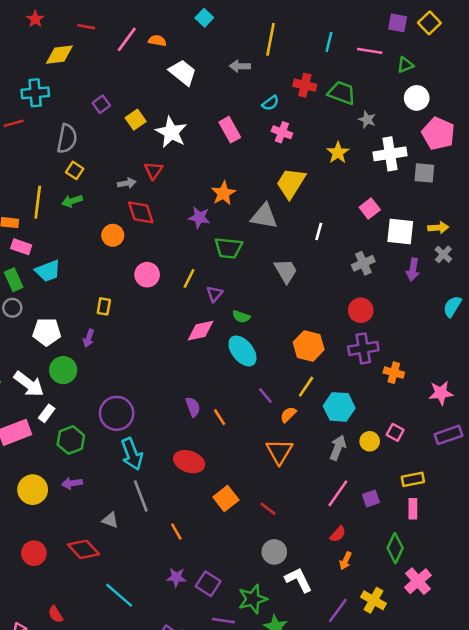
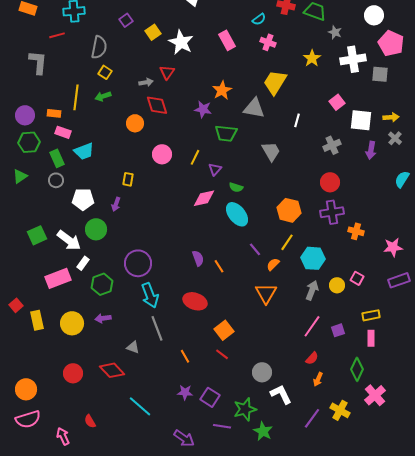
red line: (268, 509) -> (222, 354), moved

